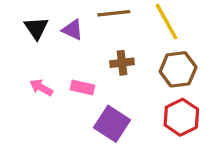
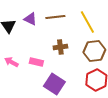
purple triangle: (73, 30) -> (30, 19), moved

